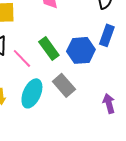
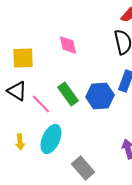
gray rectangle: (64, 85) -> (83, 168), moved

